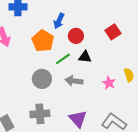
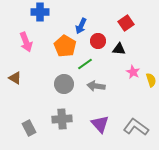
red square: (113, 32) -> (126, 23), moved
black triangle: (85, 57) -> (119, 49), moved
pink star: (109, 83) -> (133, 72), moved

